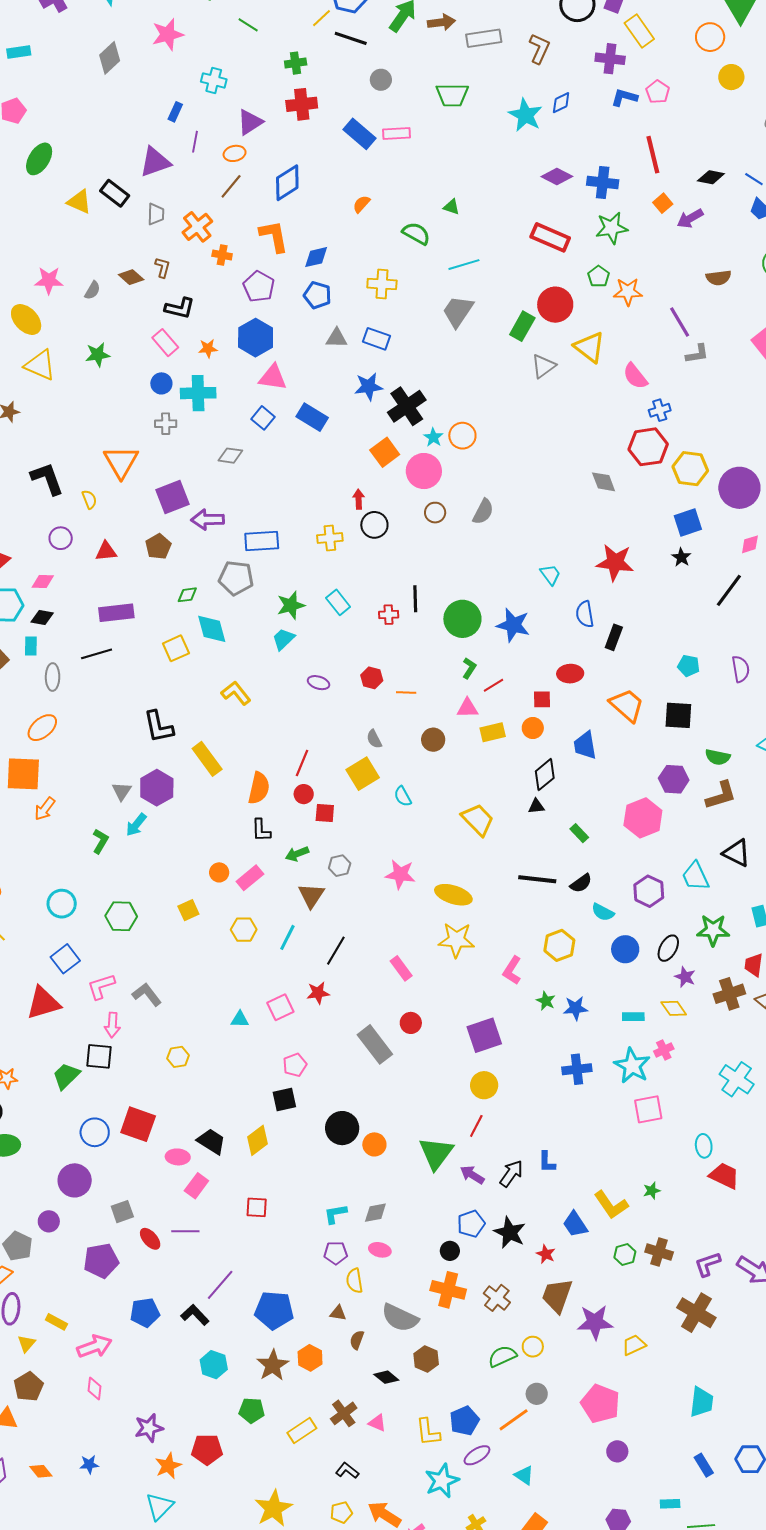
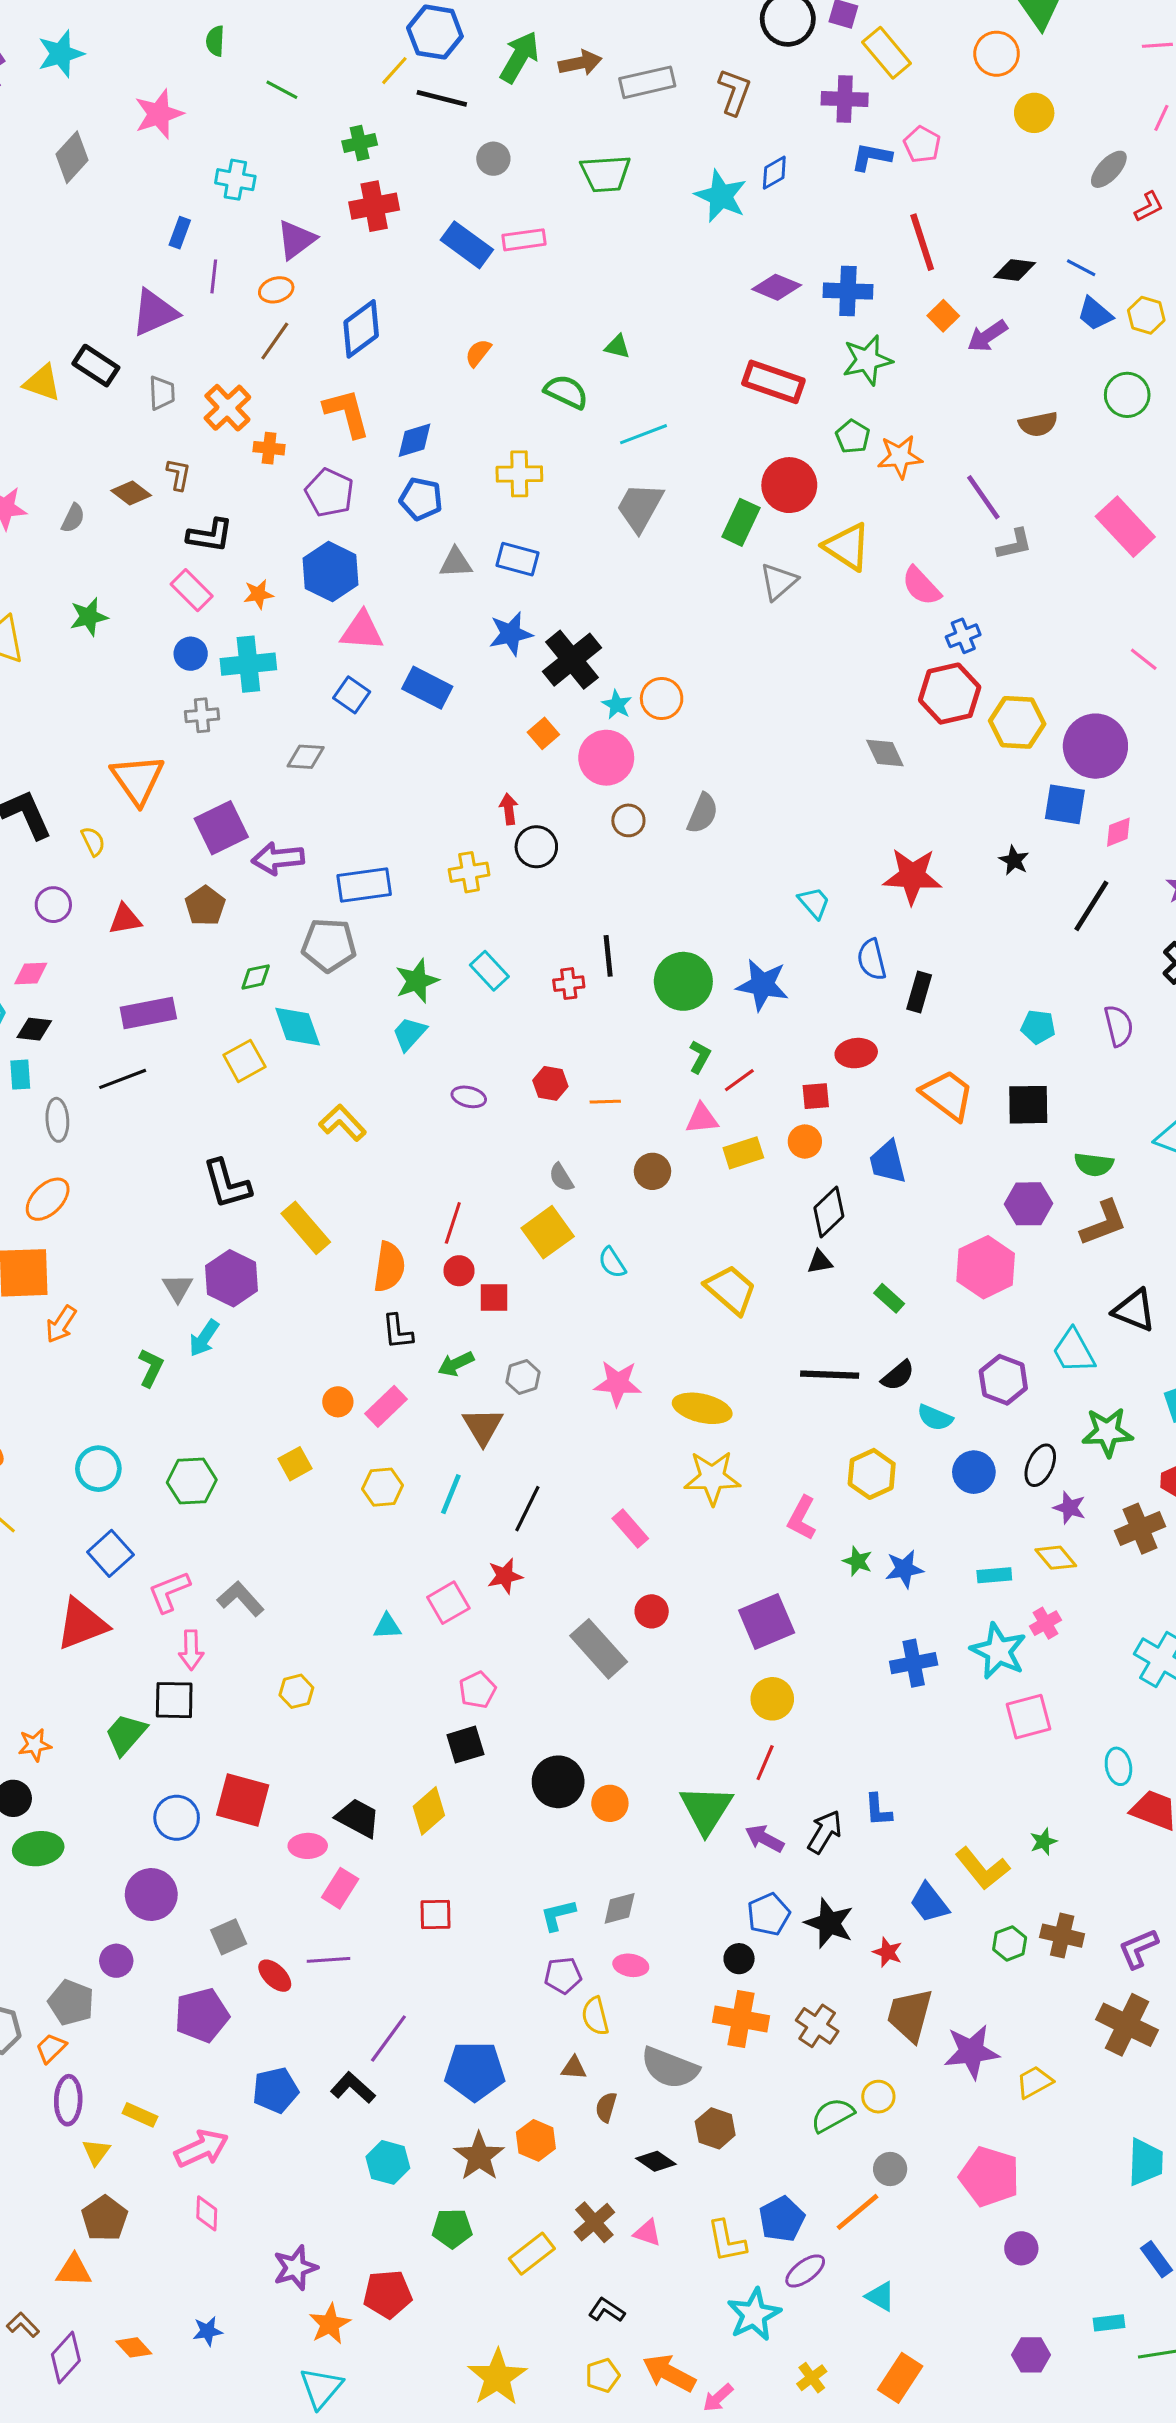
orange square: (385, 452) -> (543, 733), size x0.7
blue square: (688, 523) -> (1065, 804), moved, turned 32

